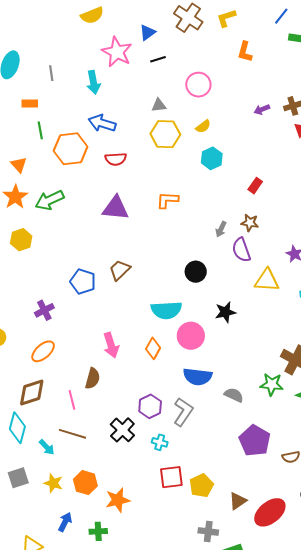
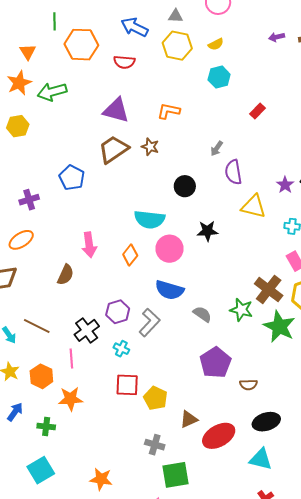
blue arrow: (102, 123) -> (134, 27), moved
brown star: (250, 223) -> (150, 147), moved
brown trapezoid: (120, 270) -> (113, 149), moved, size x1.4
pink line: (72, 400) -> (71, 358), moved
yellow pentagon: (201, 486) -> (156, 398), turned -30

